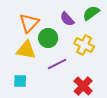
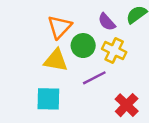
yellow cross: (84, 45) -> (114, 50), moved
cyan square: (20, 81) -> (48, 99), size x1.5

